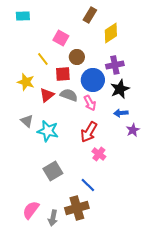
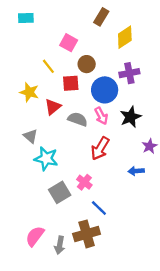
black star: (120, 89) -> (130, 117), moved
gray semicircle: (69, 95) -> (78, 119), moved
blue arrow: (121, 113) -> (136, 171), moved
cyan star: (48, 131) -> (46, 159), moved
pink cross: (99, 154) -> (84, 182), moved

